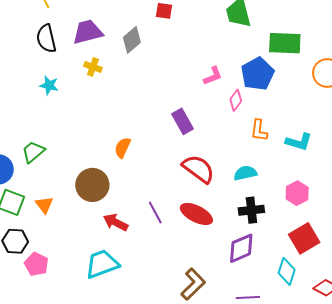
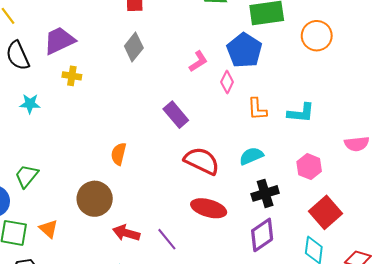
gray diamond: (132, 40) -> (134, 47), moved
purple line: (155, 212) -> (167, 239), moved

